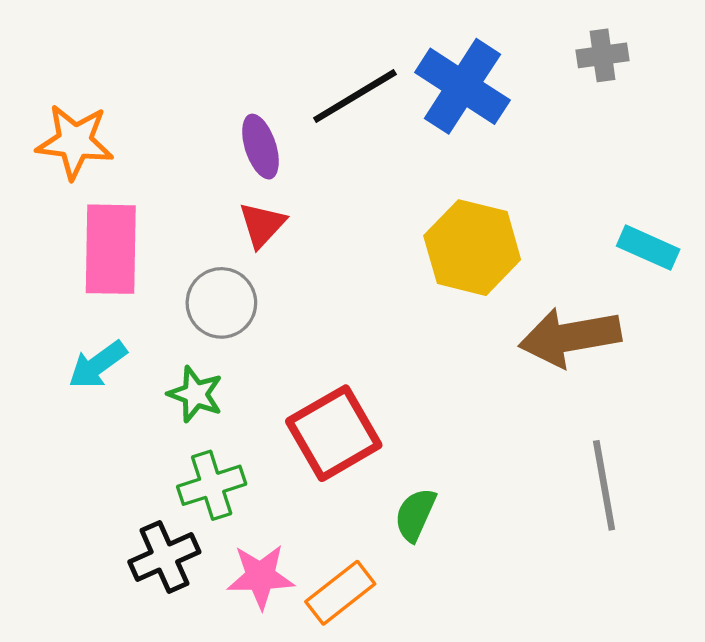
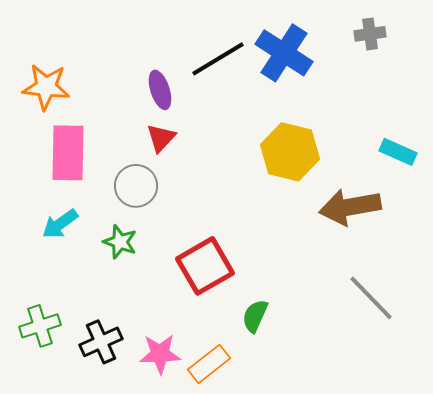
green cross: (212, 485) -> (40, 326), moved
gray line: (604, 485) -> (371, 298), turned -34

